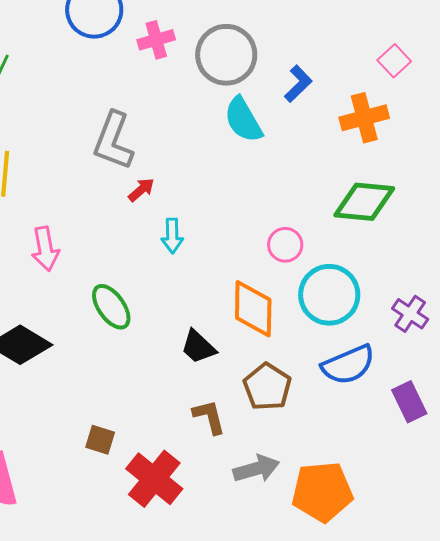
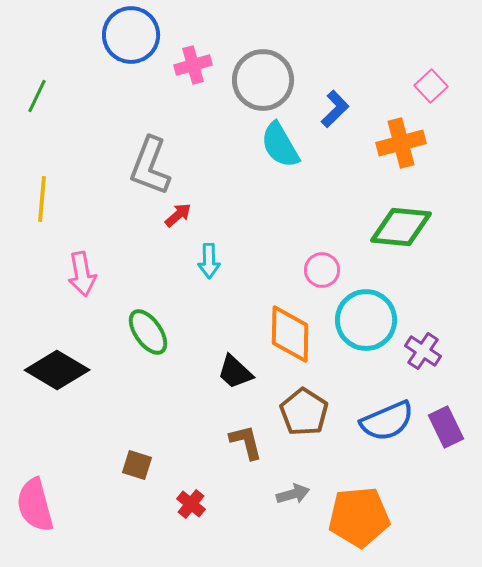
purple cross: (410, 314) -> (423, 351), moved
blue semicircle: (348, 365) -> (387, 421), moved
gray arrow: (256, 469) -> (293, 494), size x0.7
red cross: (154, 479) -> (191, 504), size x0.5

